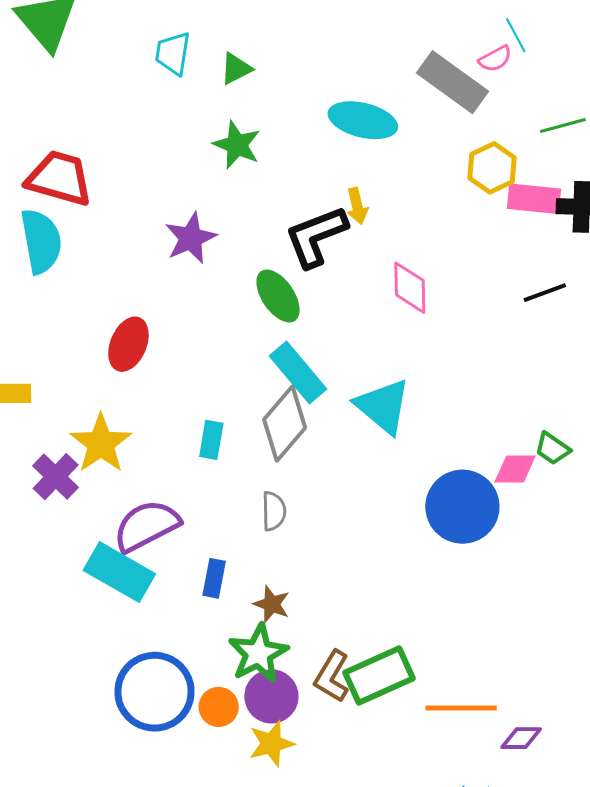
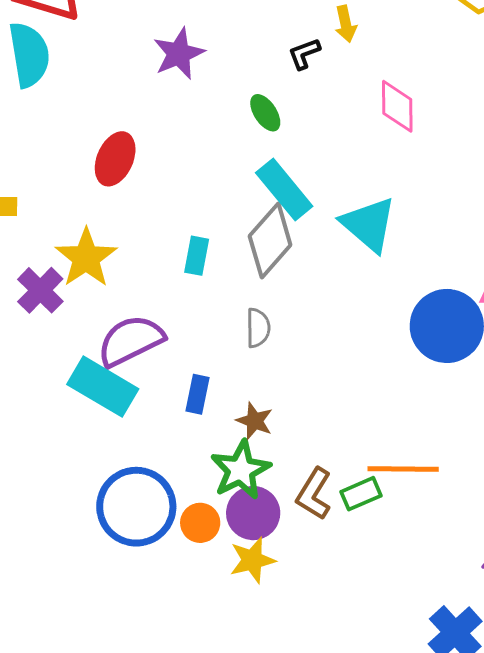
black L-shape: (316, 236) -> (304, 54), size x0.5
green ellipse: (278, 296) -> (265, 113), size x0.7
green rectangle: (379, 676) -> (361, 494), size x0.6
orange line: (461, 708) -> (403, 469), moved

